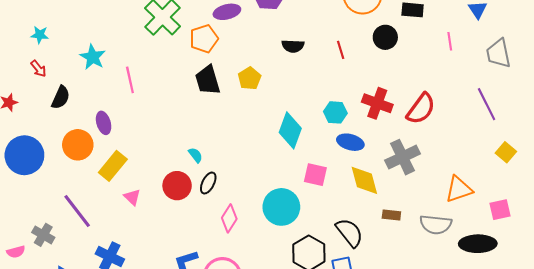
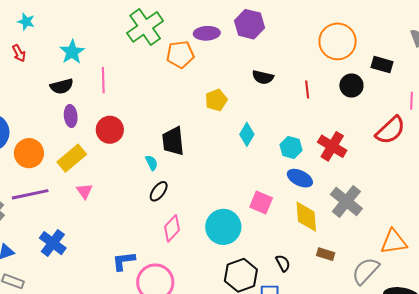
black trapezoid: (208, 80) -> (173, 141), moved
black semicircle: (61, 97) -> (62, 86), moved, turned 40
red semicircle: (421, 109) -> (390, 130), moved
cyan diamond: (290, 130) -> (247, 134), moved, size x0.7
orange circle: (78, 145) -> (29, 153), moved
gray cross: (403, 157) -> (346, 201), turned -36
red circle: (177, 186) -> (110, 130), moved
purple line: (77, 211) -> (30, 194), turned -75
gray semicircle: (436, 225) -> (366, 271), turned 116
black semicircle: (349, 233) -> (283, 263), size x0.6

